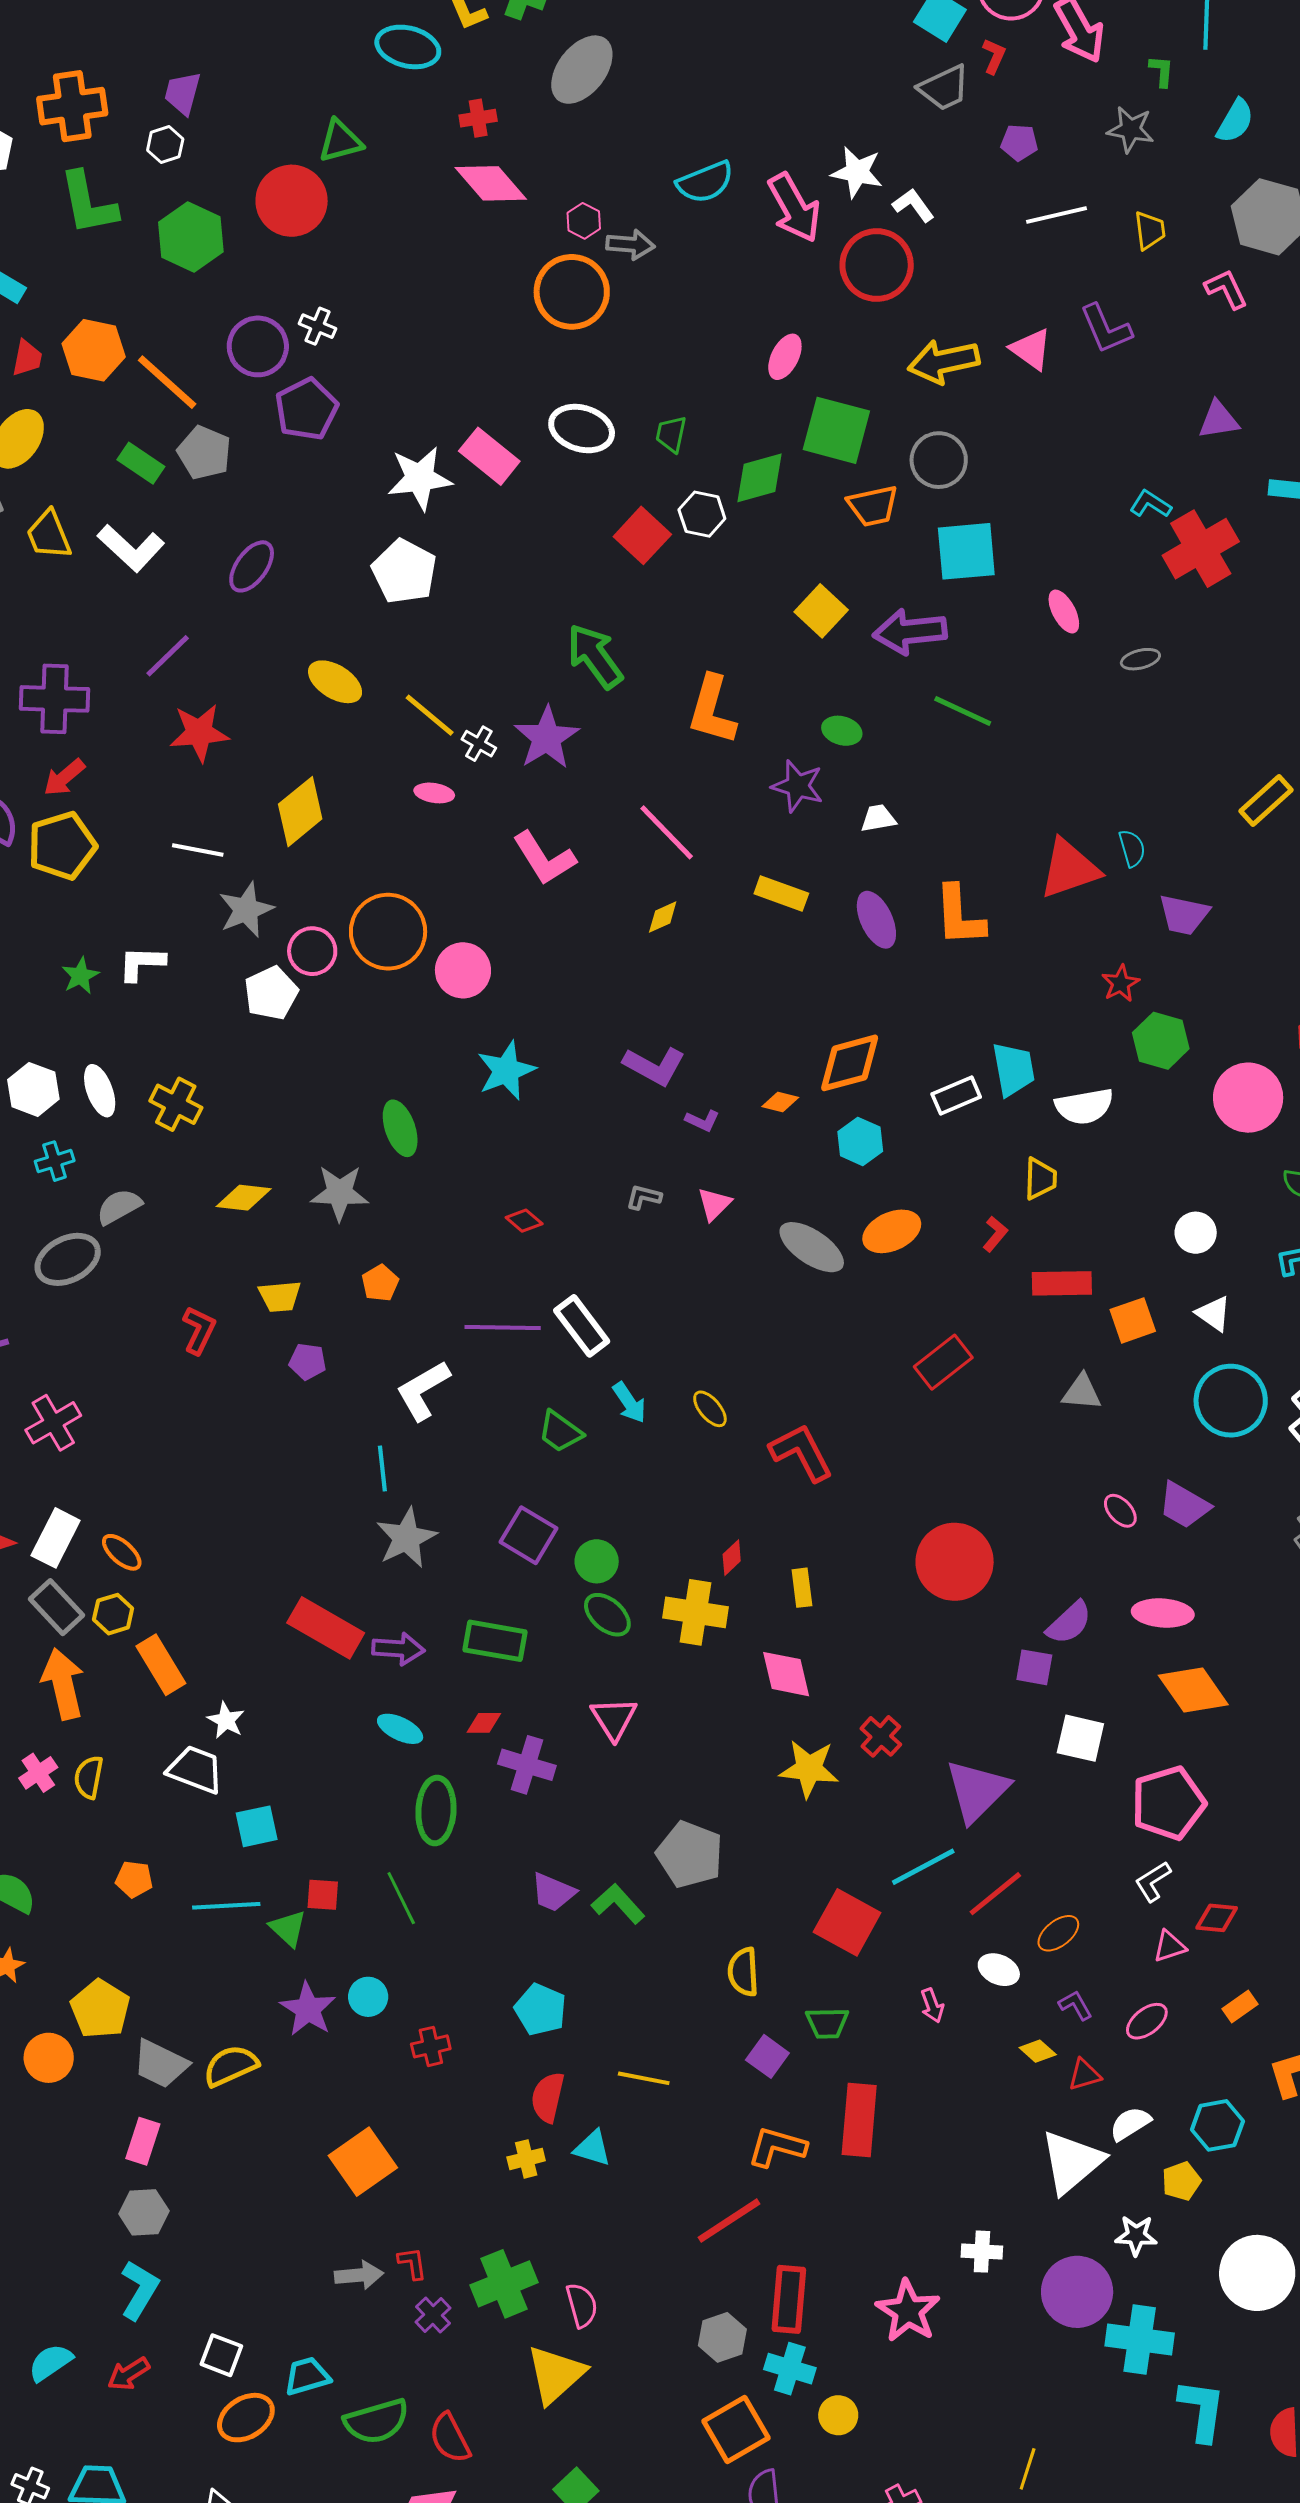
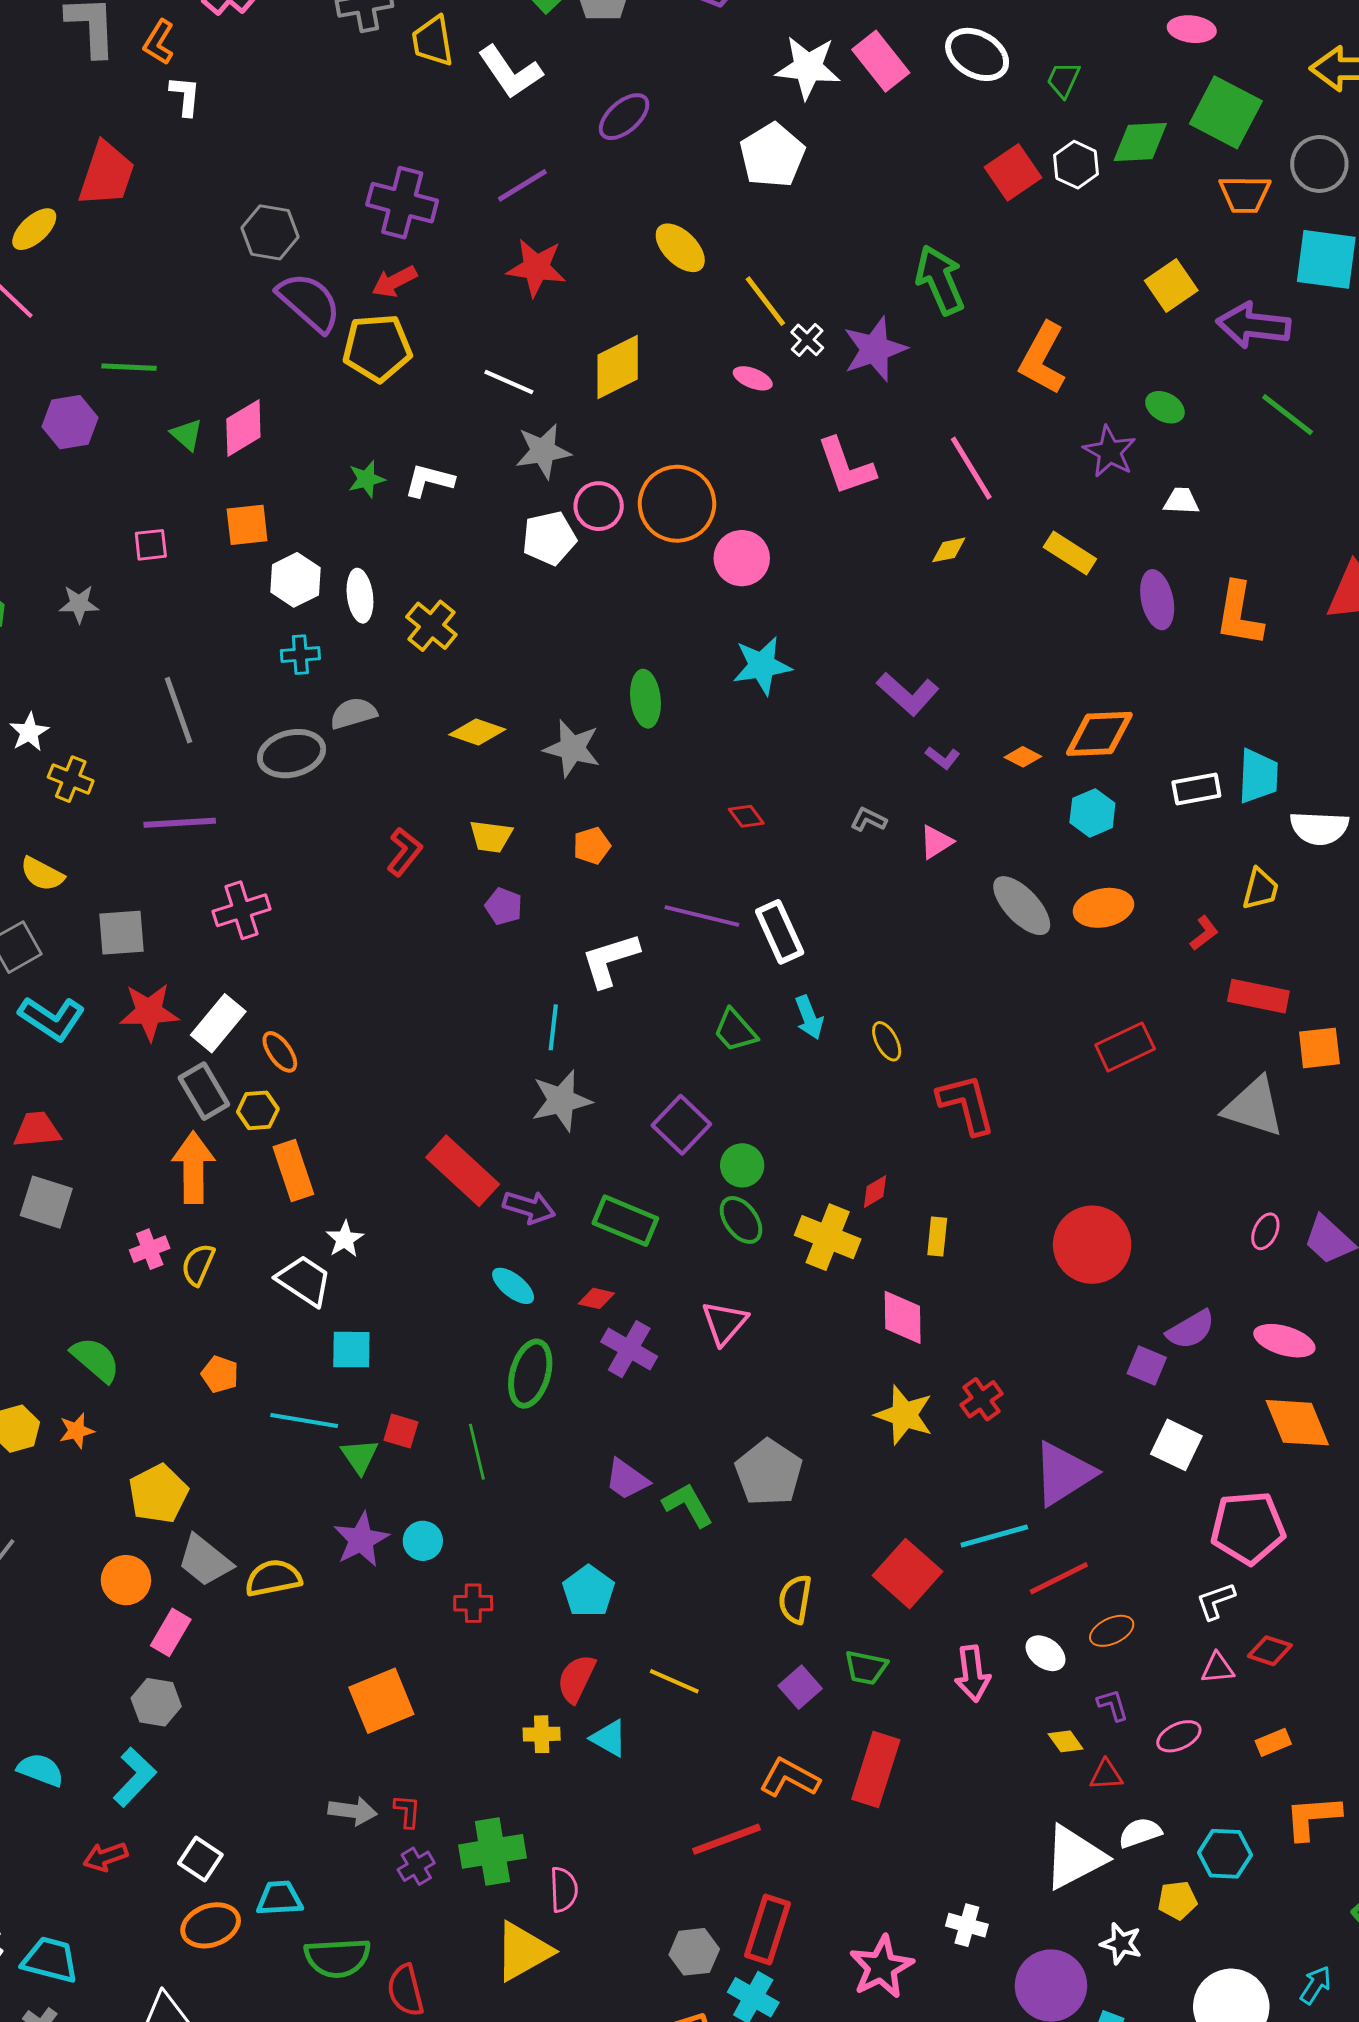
pink ellipse: (785, 357) -> (1192, 29), turned 57
gray triangle: (1082, 1392) -> (1254, 1107), size x1.6
pink ellipse: (1120, 1511) -> (1265, 1231), turned 54
pink arrow: (932, 2005) -> (972, 1674), size x1.6
orange circle: (49, 2058) -> (126, 1580), moved
cyan semicircle: (50, 2362) -> (40, 1770), moved, turned 42

